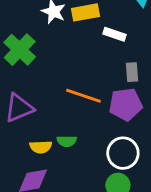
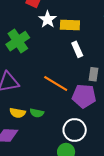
white rectangle: (115, 34) -> (77, 49), moved, turned 35

